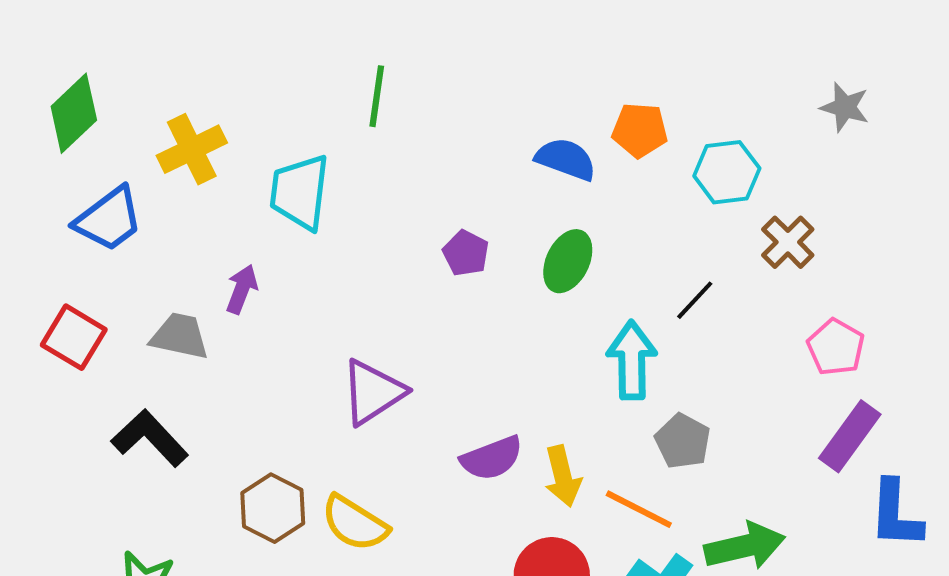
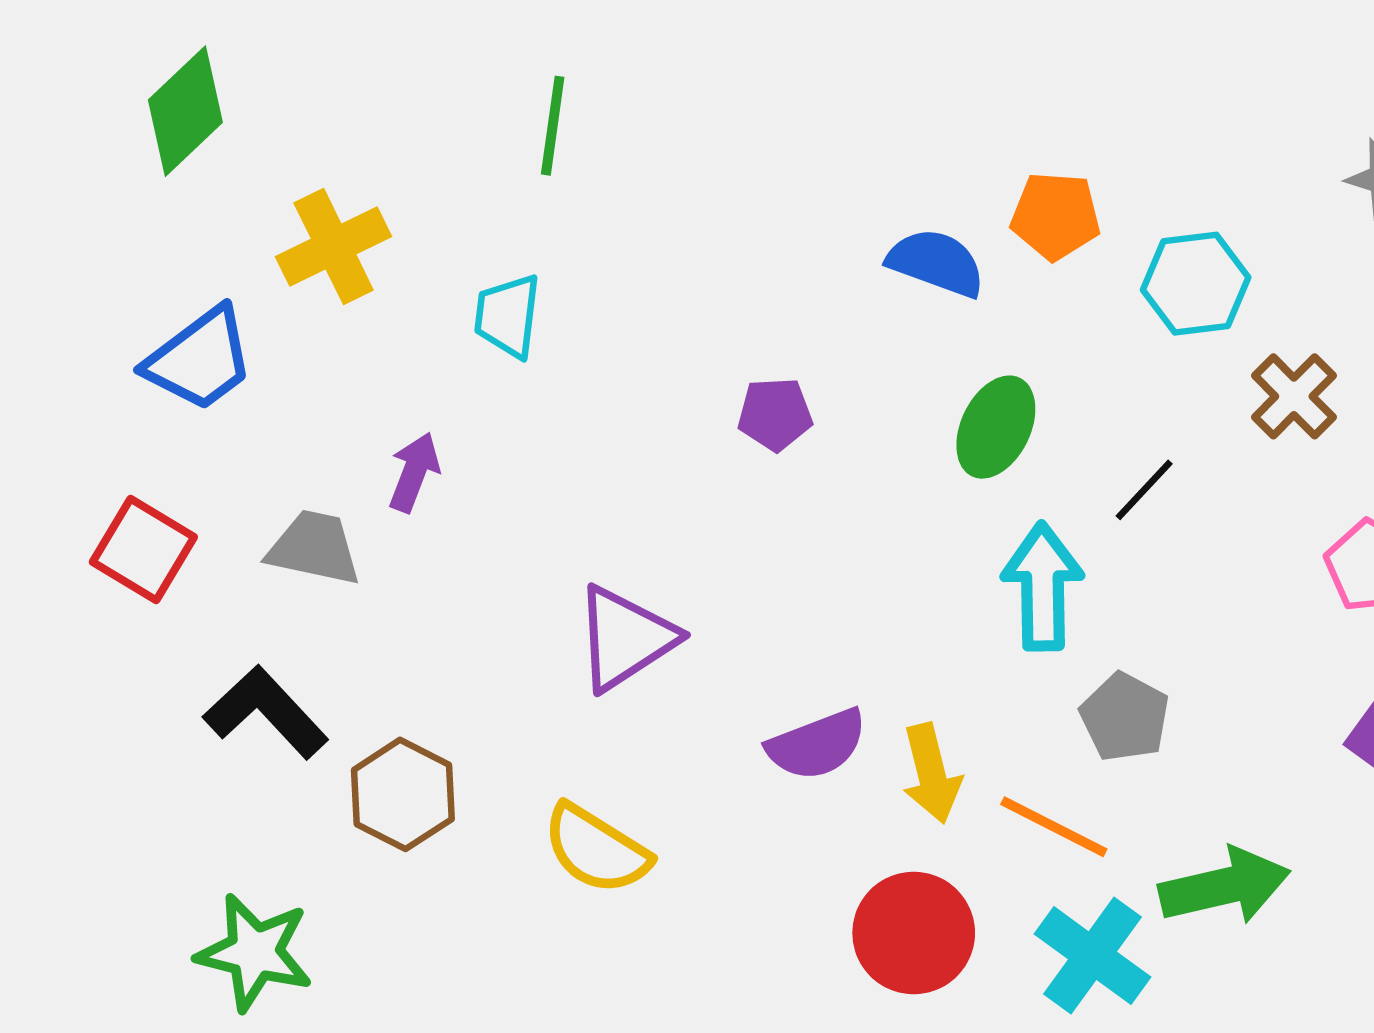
green line: (377, 96) -> (553, 126), moved
green diamond: (74, 113) -> (185, 111), moved
cyan trapezoid: (300, 192) -> (508, 316), size x0.7
purple pentagon: (466, 253) -> (775, 414), turned -30
green ellipse: (568, 261) -> (996, 427), moved
brown hexagon: (273, 508) -> (403, 794), moved

